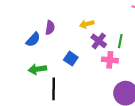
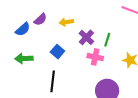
yellow arrow: (87, 24) -> (66, 22), moved
purple semicircle: (50, 28) -> (40, 19), turned 32
black line: (54, 89) -> (53, 81), moved

